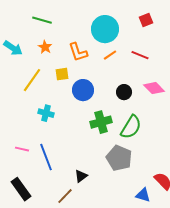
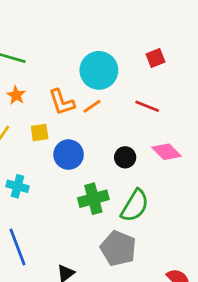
orange line: (110, 55) -> (92, 106), moved

